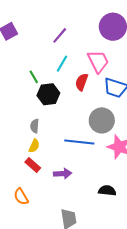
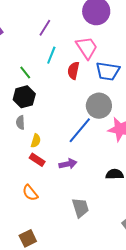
black hexagon: (48, 94) -> (24, 97), moved
gray semicircle: (35, 126) -> (20, 122), moved
blue line: (79, 142) -> (80, 130), turned -48

